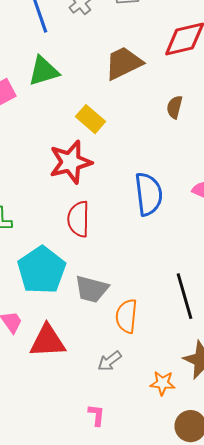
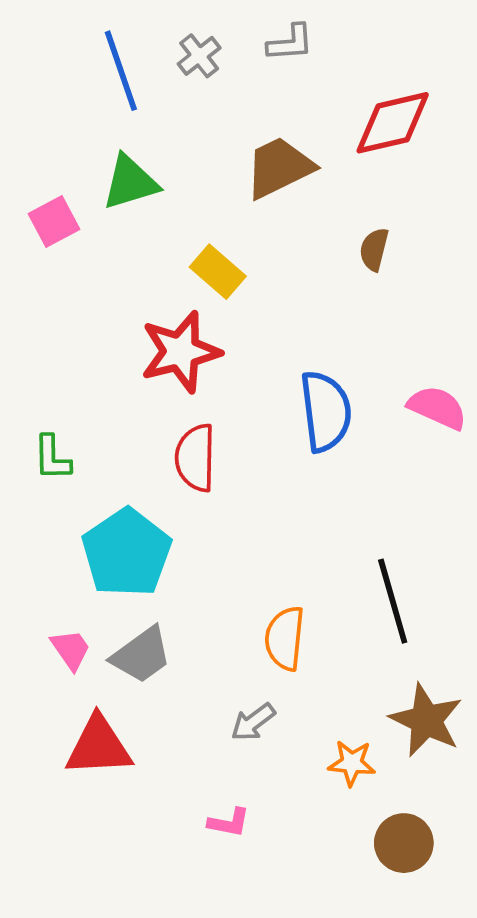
gray trapezoid: (92, 289) -> (141, 655), moved, turned -51
red triangle: (48, 341) -> (99, 746), moved
pink L-shape: (97, 415) -> (229, 823), turned 95

